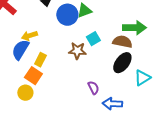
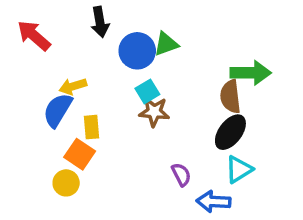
cyan square: (93, 39) -> (147, 91), moved
brown semicircle: (122, 42) -> (230, 97), turned -108
yellow rectangle: (40, 60) -> (91, 127), turned -32
cyan triangle: (142, 78) -> (239, 169), moved

